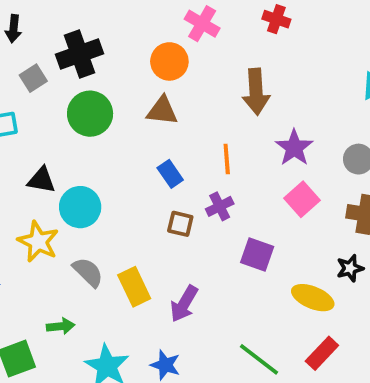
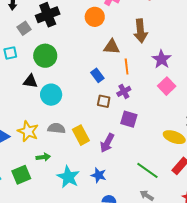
brown triangle: (162, 111) -> (112, 47), moved
green circle: (90, 114) -> (45, 56), moved
yellow star: (38, 242) -> (28, 131), moved
purple square: (257, 255) -> (129, 119), moved
gray semicircle: (88, 272) -> (56, 128), turned -36

